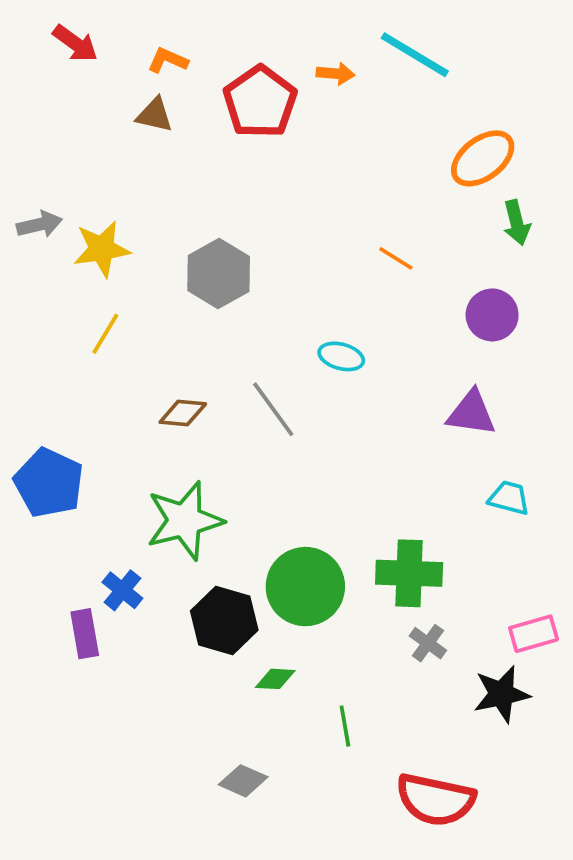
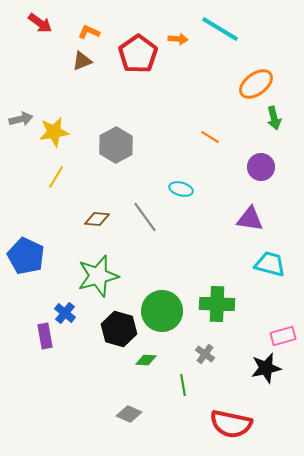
brown triangle: (154, 115) -> (82, 61), turned -35
cyan trapezoid: (509, 498) -> (270, 264), size x1.4
gray cross: (428, 643) -> (205, 354), moved

